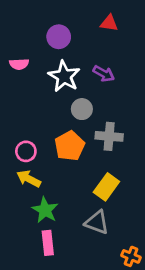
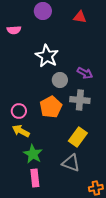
purple circle: (59, 37) -> (43, 11), moved
pink semicircle: (19, 64) -> (14, 30), moved
purple arrow: (104, 74) -> (85, 73), moved
orange cross: (131, 256) -> (96, 188), turned -32

